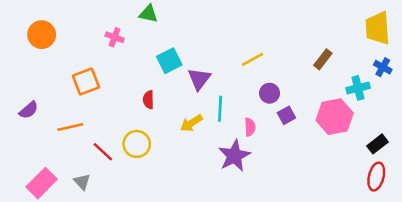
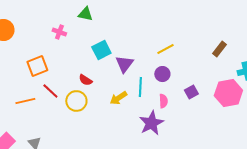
purple circle: (269, 93) -> (162, 74), moved
red semicircle: (148, 100) -> (85, 80), turned -56
yellow circle: (137, 144) -> (76, 101), moved
red line: (103, 152) -> (50, 91), moved

